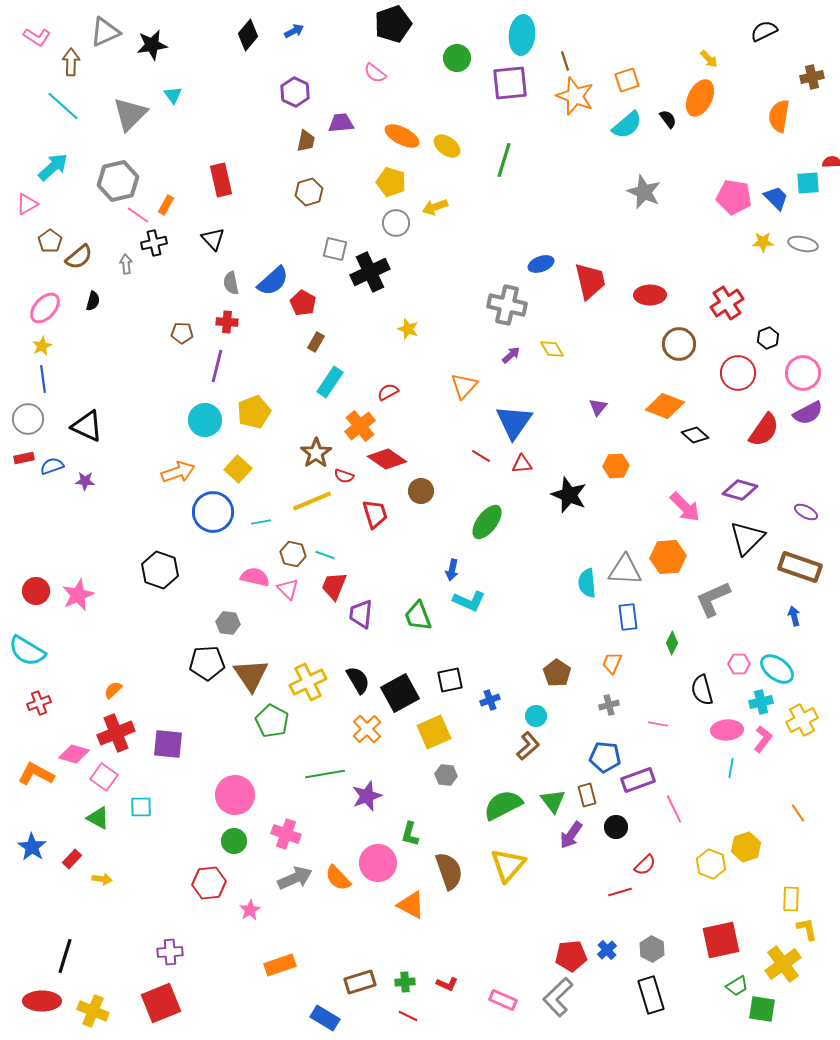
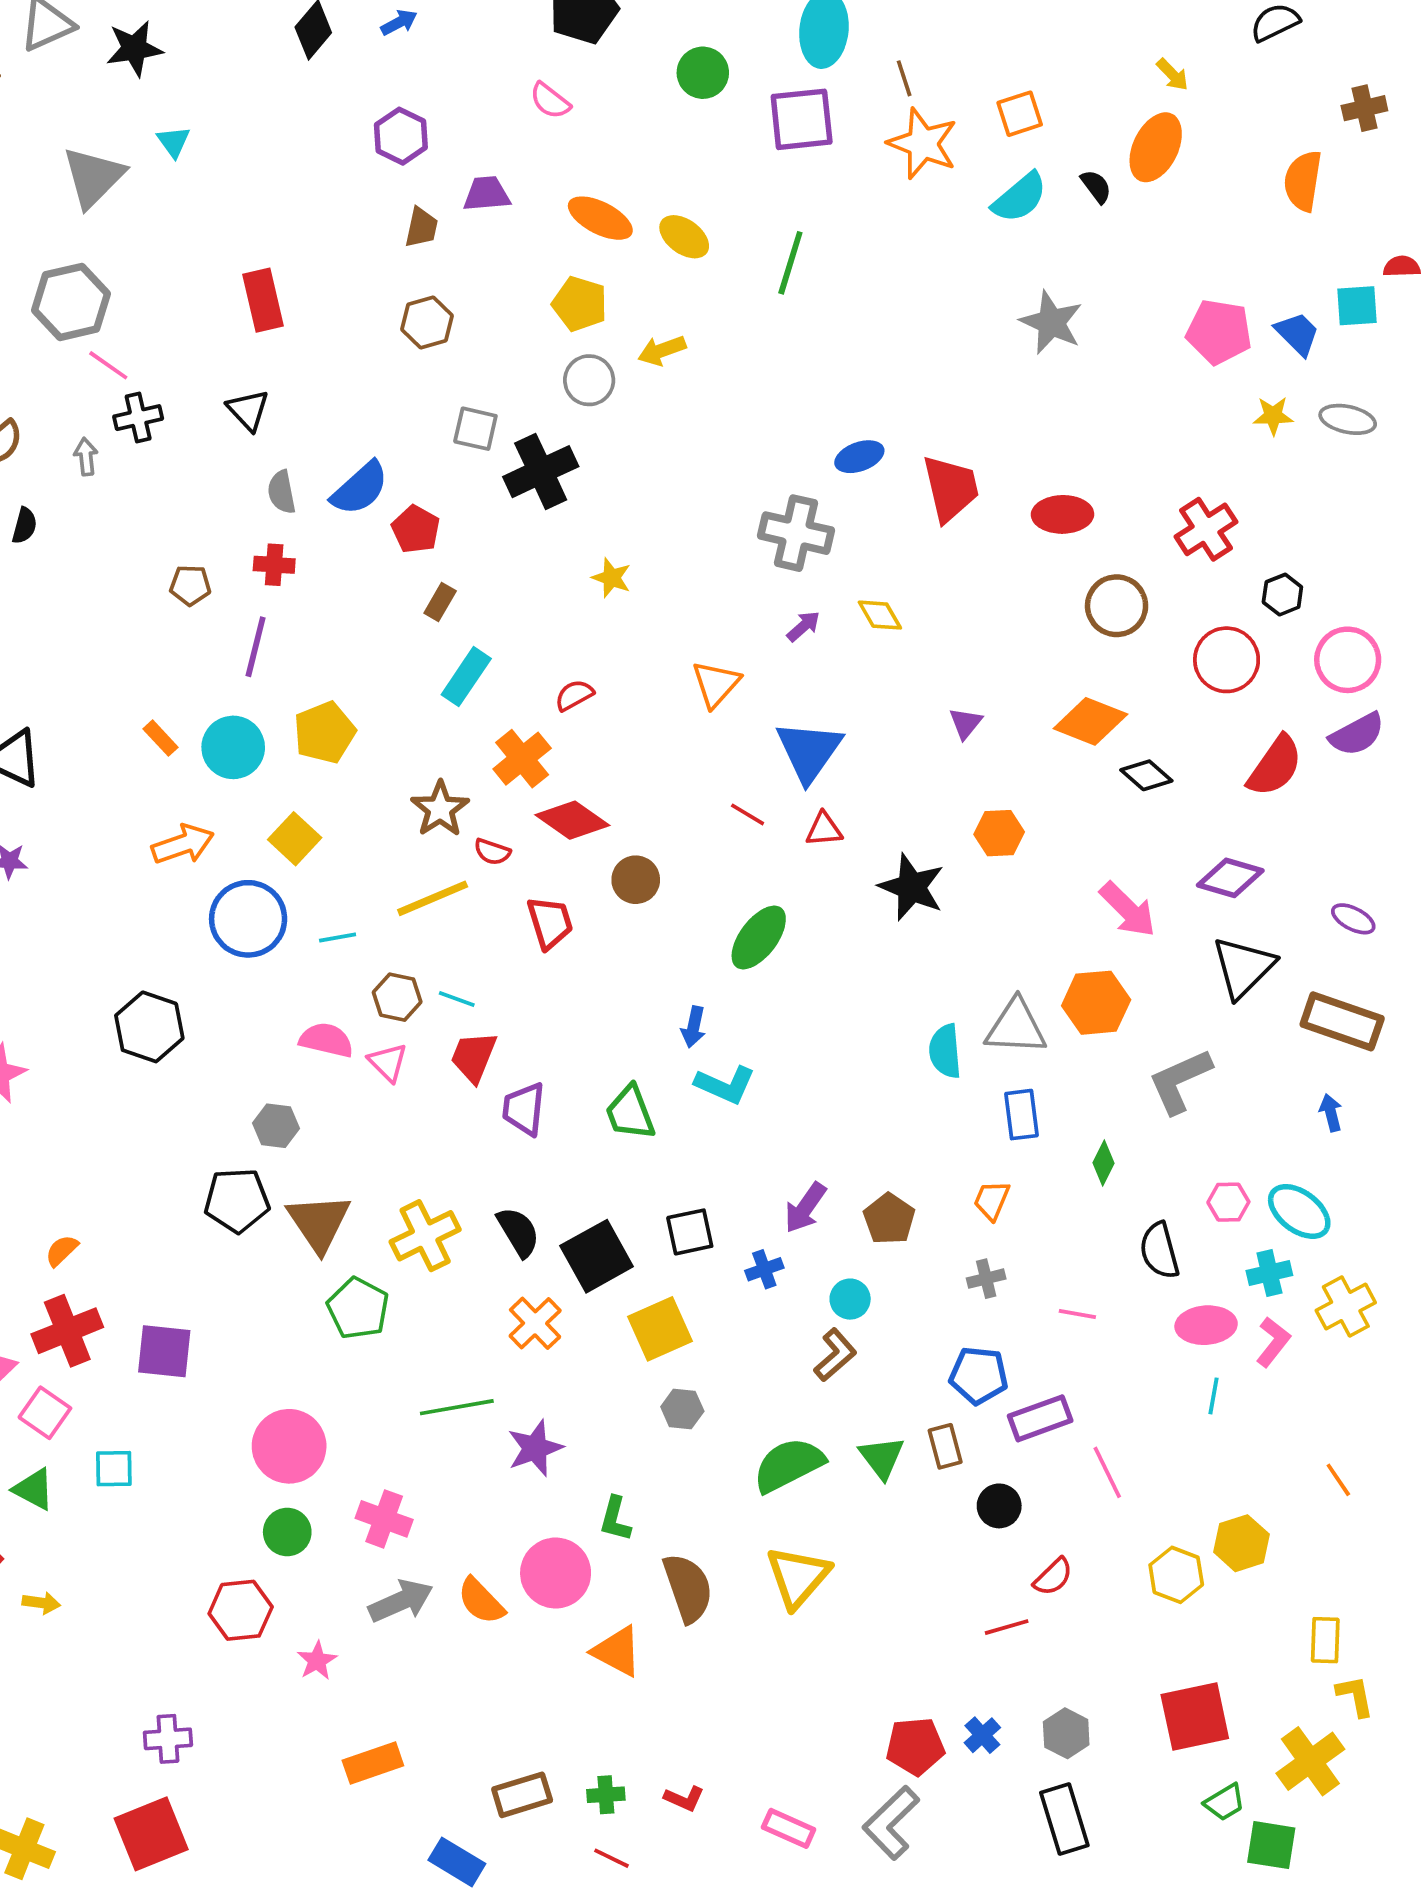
orange rectangle: (166, 205) -> (160, 738), moved, turned -72
purple arrow: (571, 835) -> (805, 1208), moved

